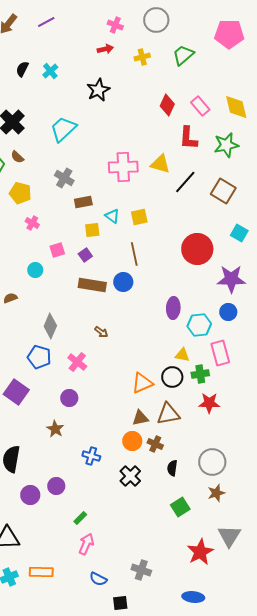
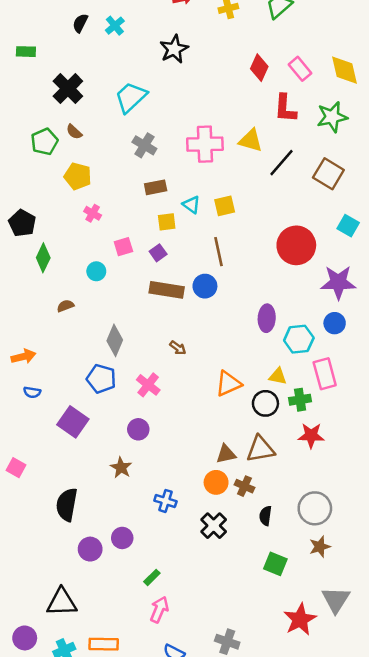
gray cross: (64, 178) -> (144, 145), moved
orange triangle: (142, 383) -> (228, 384), moved
green square: (180, 507) -> (275, 564), turned -36

